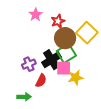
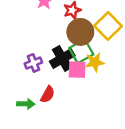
yellow star: (76, 78) -> (95, 62), moved
red semicircle: (41, 81) -> (48, 95), moved

